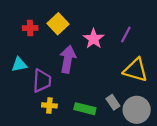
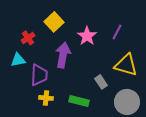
red cross: (30, 28) -> (28, 38), moved, turned -32
gray rectangle: (113, 102) -> (101, 82), moved

